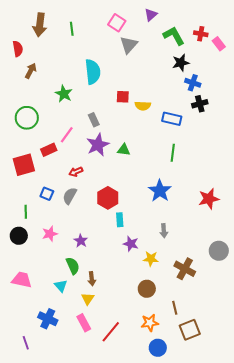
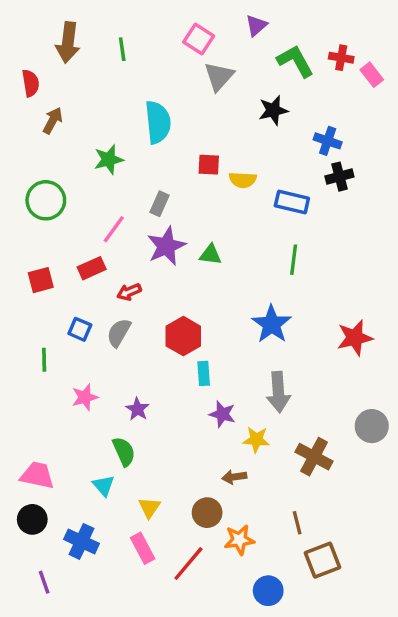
black star: (181, 63) -> (273, 110), moved
green star: (64, 94) -> (109, 160), turned 30
gray rectangle: (94, 120) -> (160, 204), turned 48
red rectangle: (49, 150) -> (92, 268), moved
red square: (24, 165) -> (41, 280), size x0.7
gray arrow: (164, 231) -> (278, 392), size x1.6
black circle: (19, 236) -> (32, 519), moved
brown arrow: (92, 279) -> (234, 477), moved, turned 88
brown circle: (147, 289) -> (207, 513), moved
orange star: (150, 323) -> (239, 540), moved

